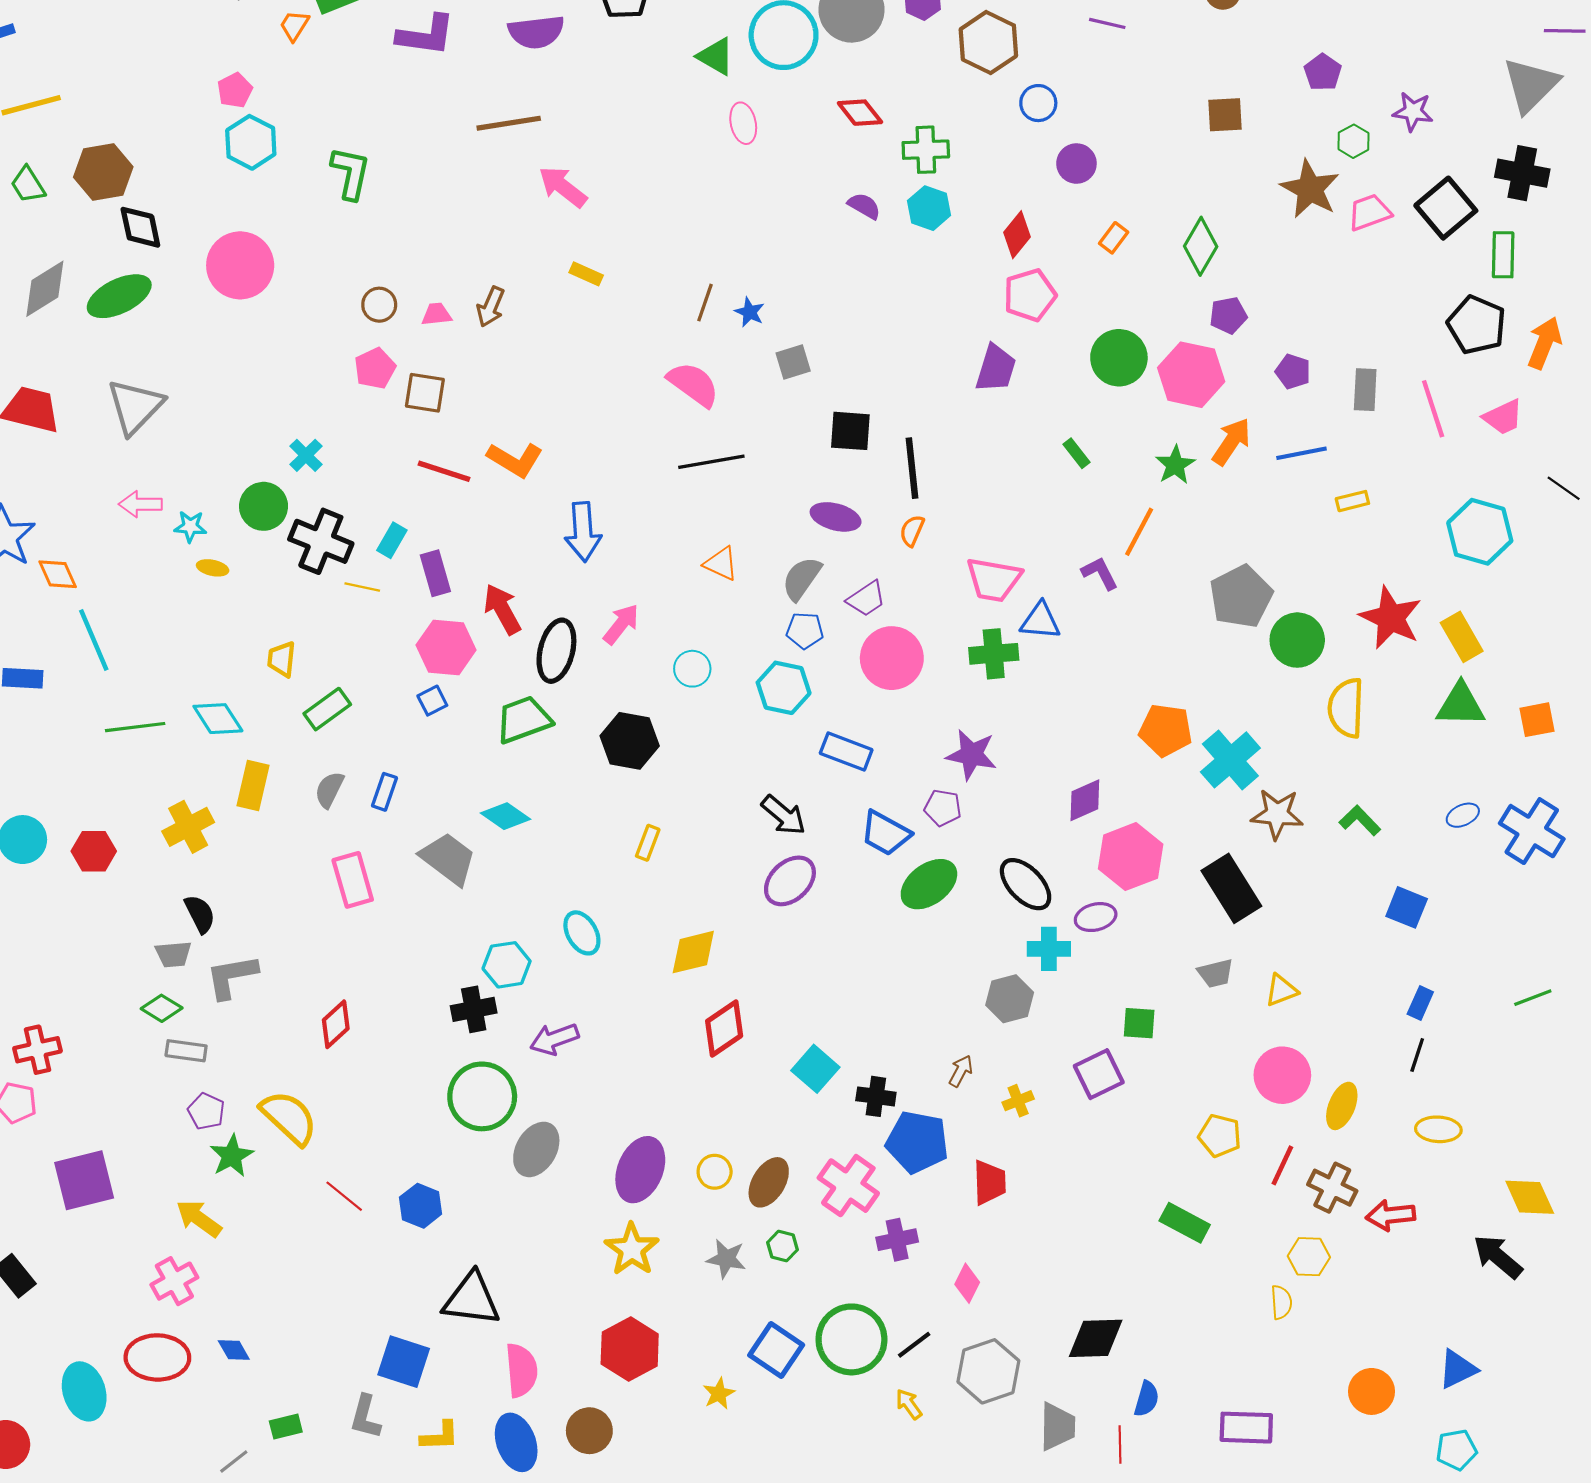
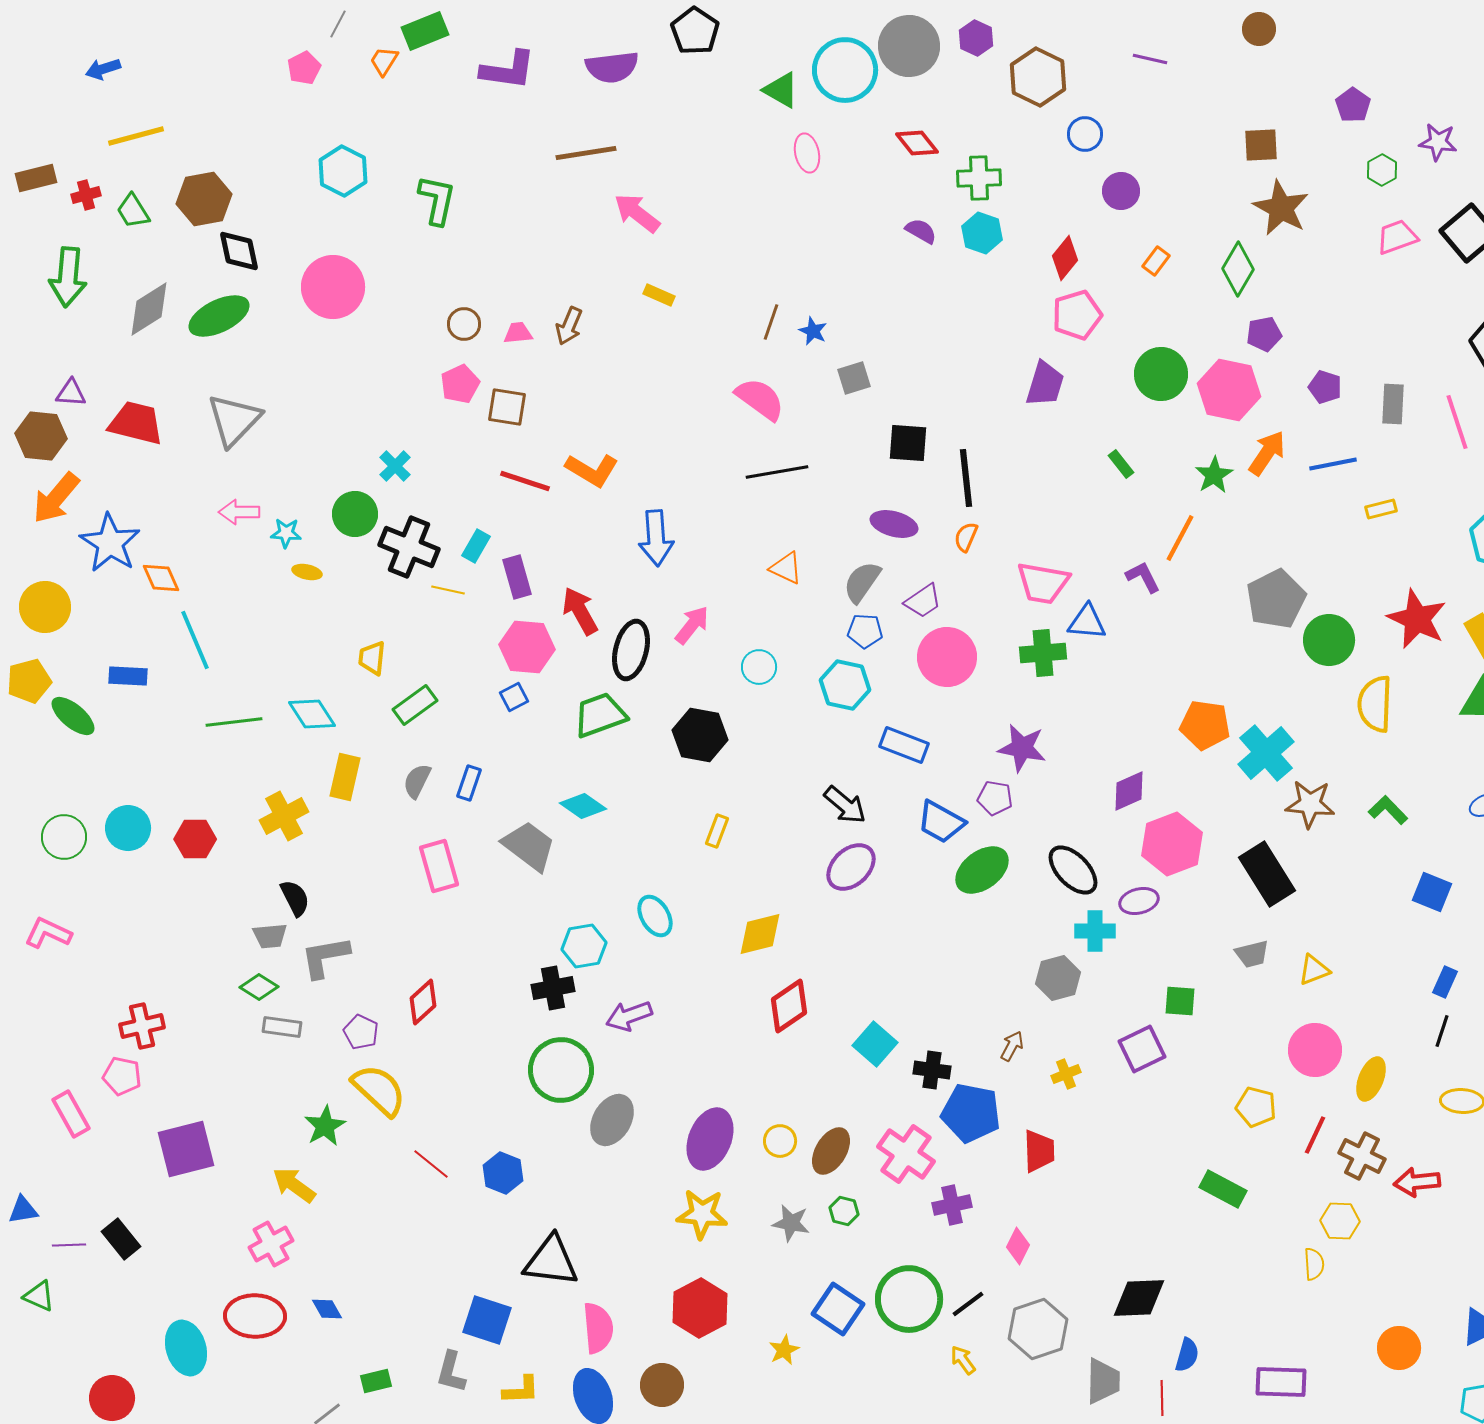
pink pentagon: (235, 90) -> (304, 68), moved
brown star: (1310, 189) -> (1281, 208), moved
purple pentagon: (206, 1111) -> (361, 1032), moved
yellow star: (632, 1249) -> (702, 1214), turned -30

